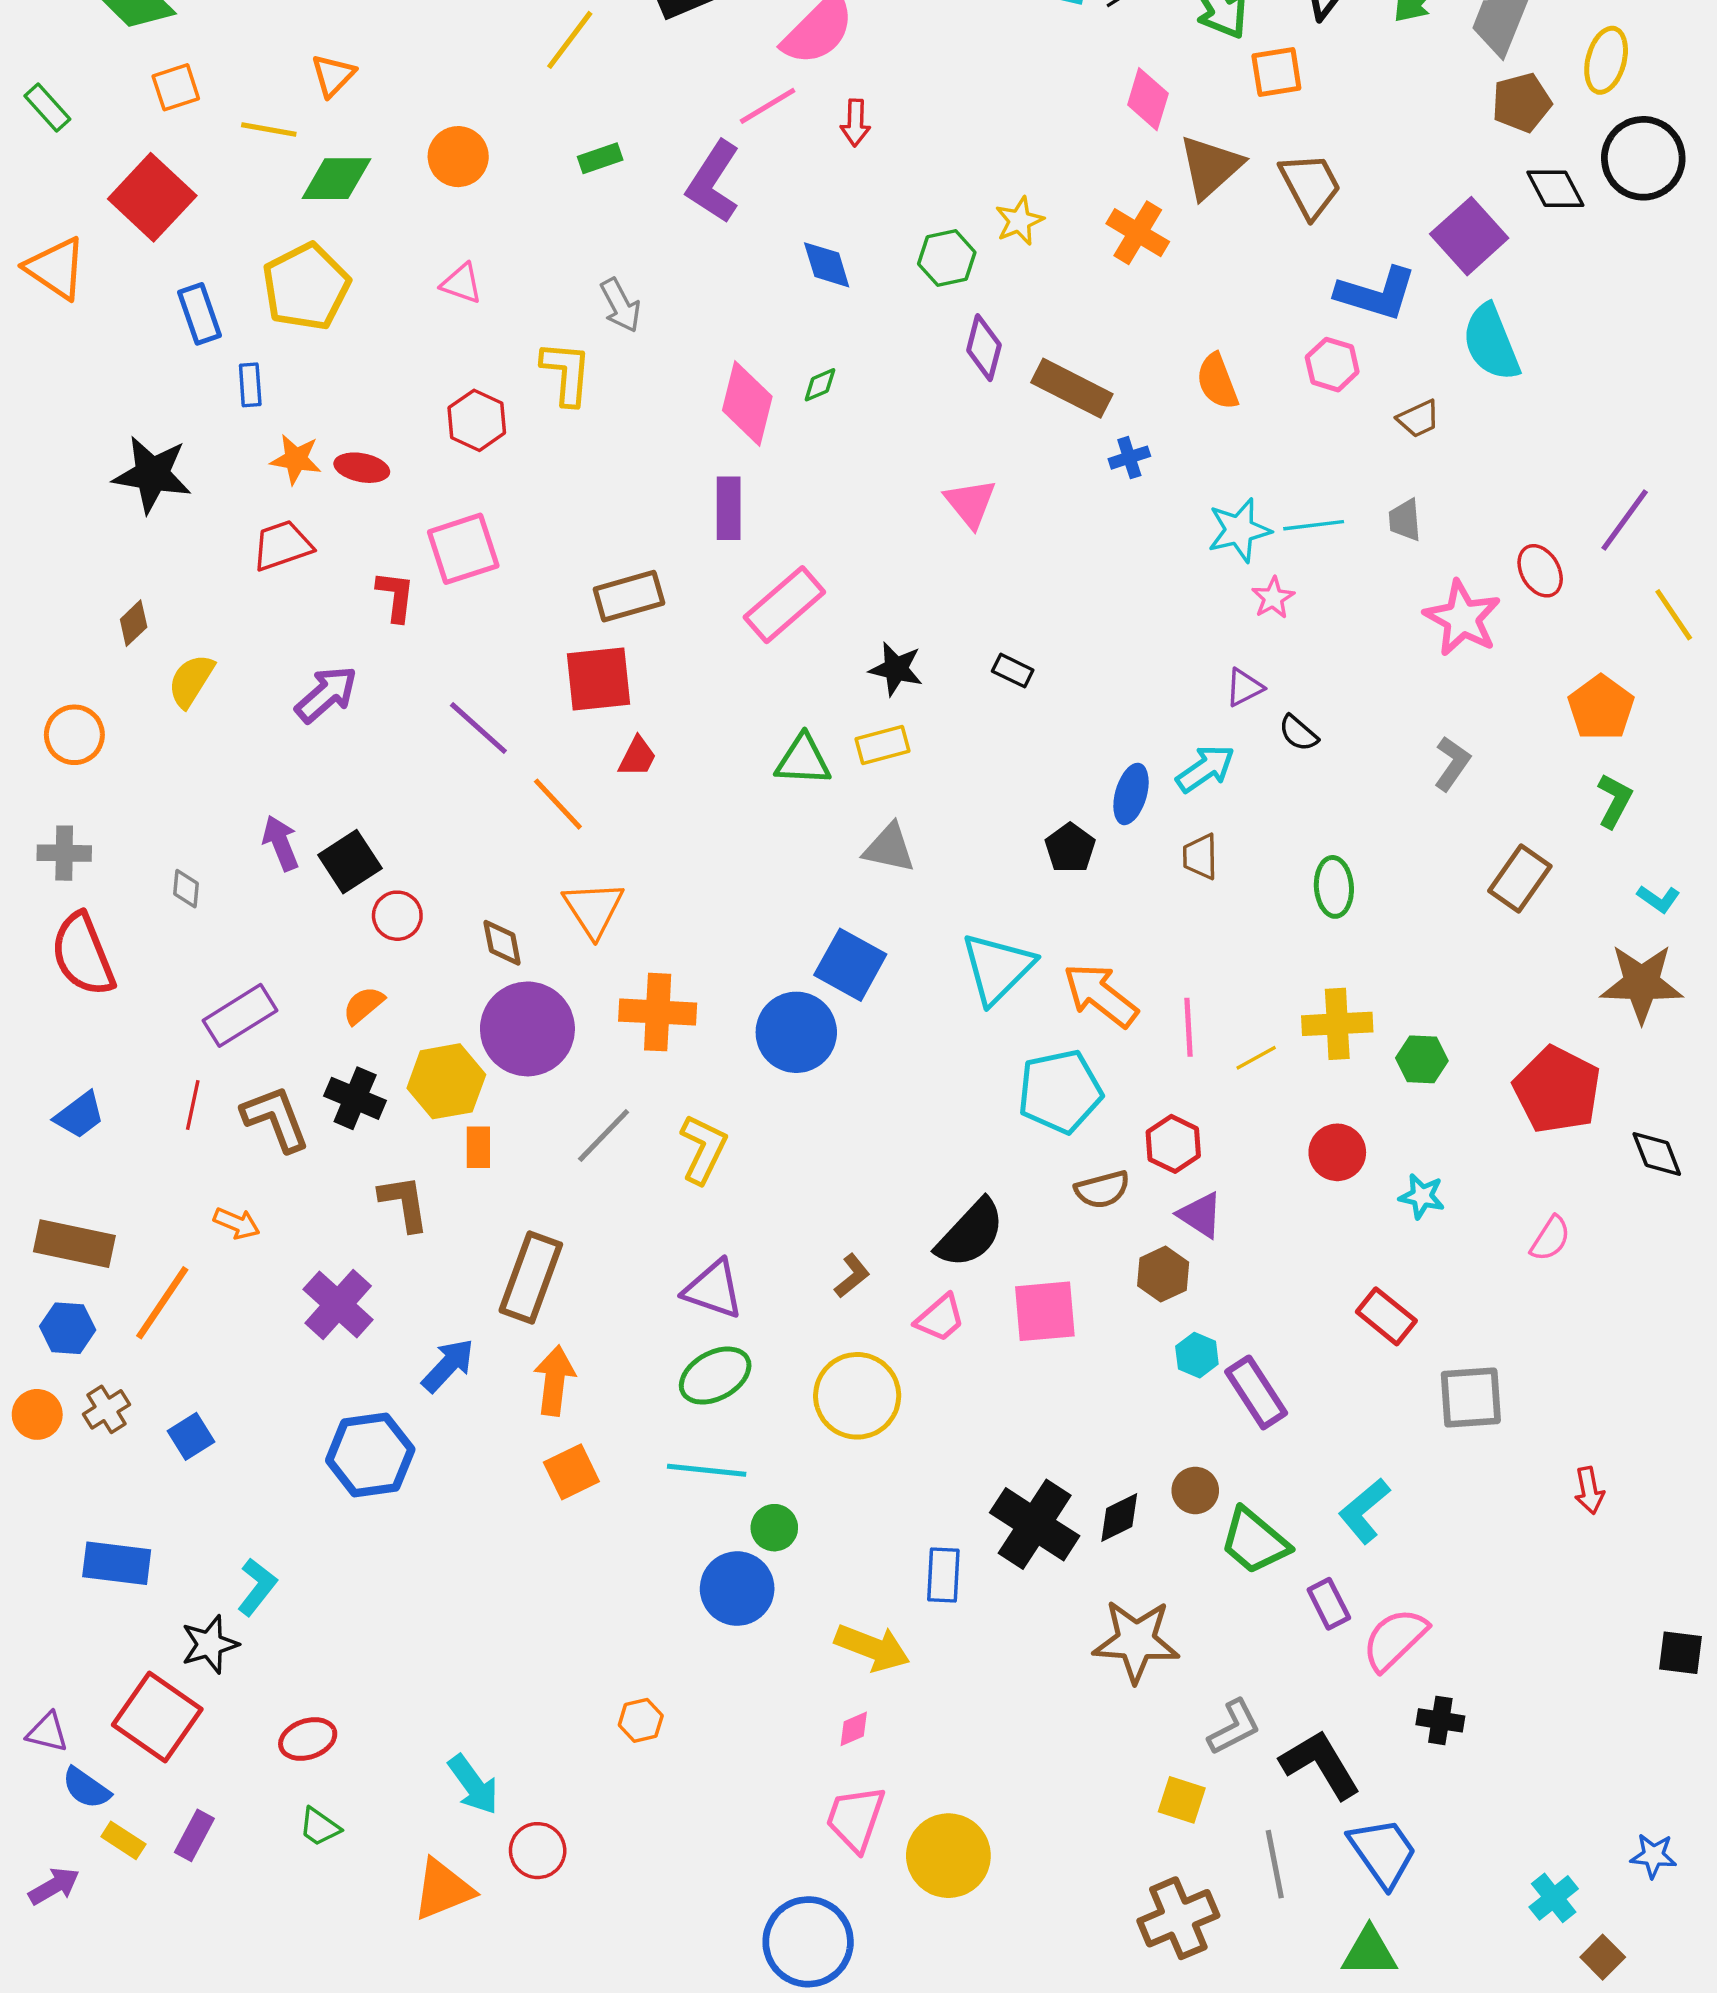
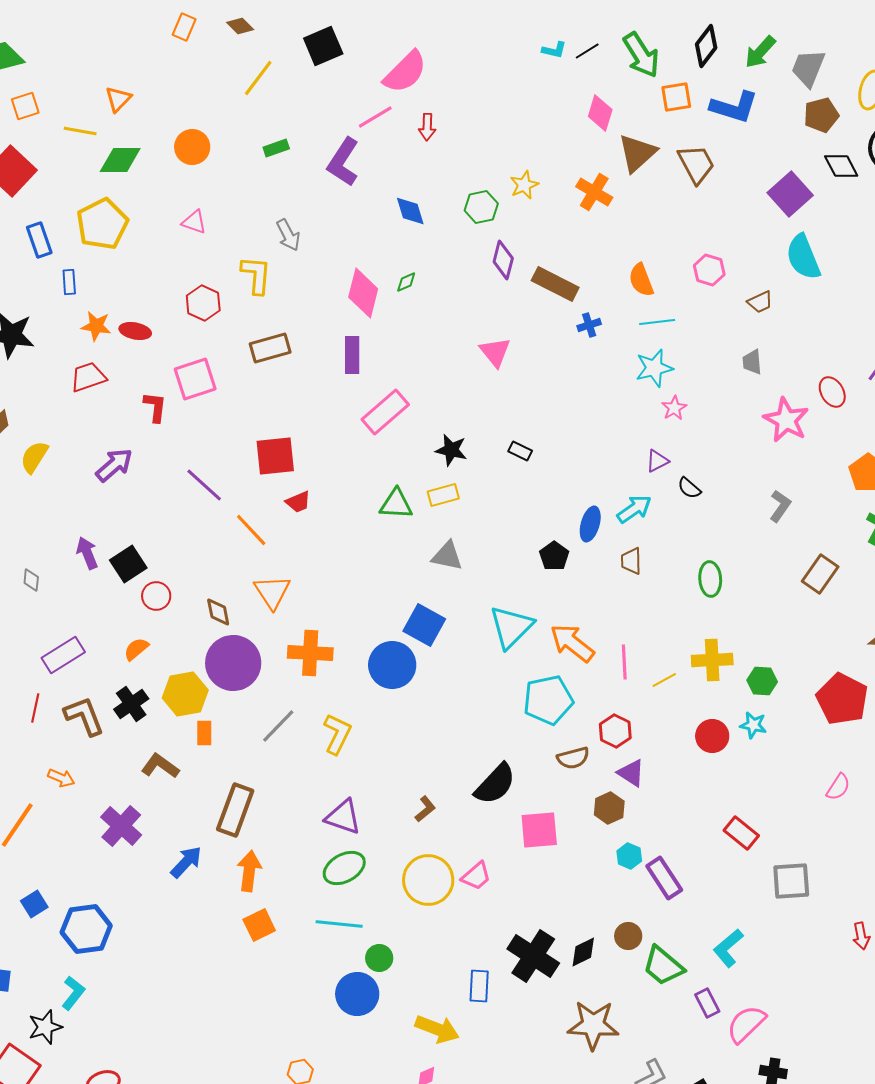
blue L-shape: (1376, 294) -> (734, 107), moved
cyan line: (1314, 525) -> (657, 322), moved
brown rectangle: (629, 596) -> (270, 348), moved
red trapezoid: (637, 757) -> (298, 502), turned 40
black cross: (355, 1098) -> (131, 704), turned 32
cyan star: (1422, 1196) -> (753, 725), moved
brown L-shape: (404, 1203) -> (160, 766), turned -45
pink trapezoid: (940, 1318) -> (476, 876), moved
blue hexagon: (370, 1455) -> (86, 929), moved

